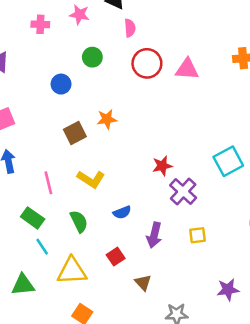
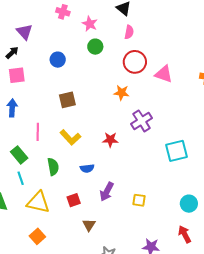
pink star: (79, 15) -> (90, 24), moved
blue circle: (61, 84) -> (58, 60), moved
orange star: (107, 119) -> (121, 93), moved
red star: (162, 166) -> (110, 140), moved
purple cross: (183, 192) -> (142, 121), moved

